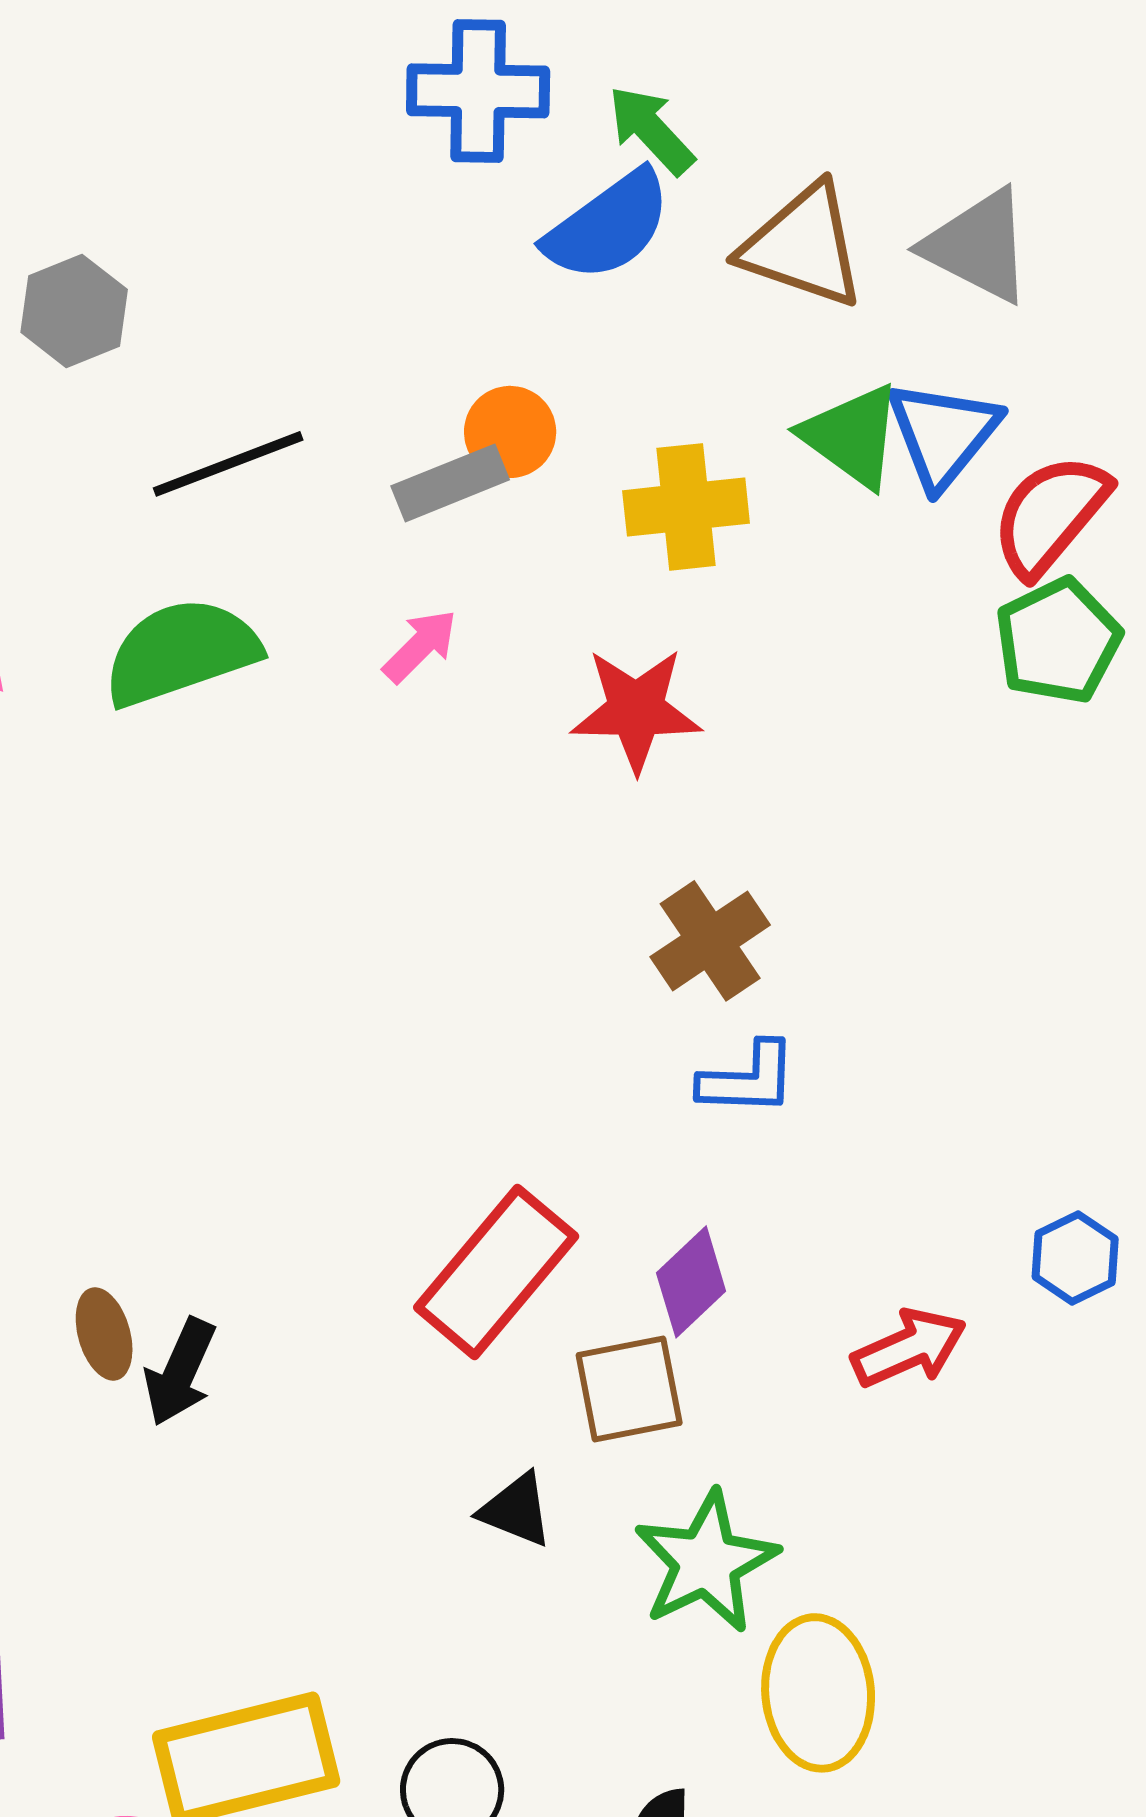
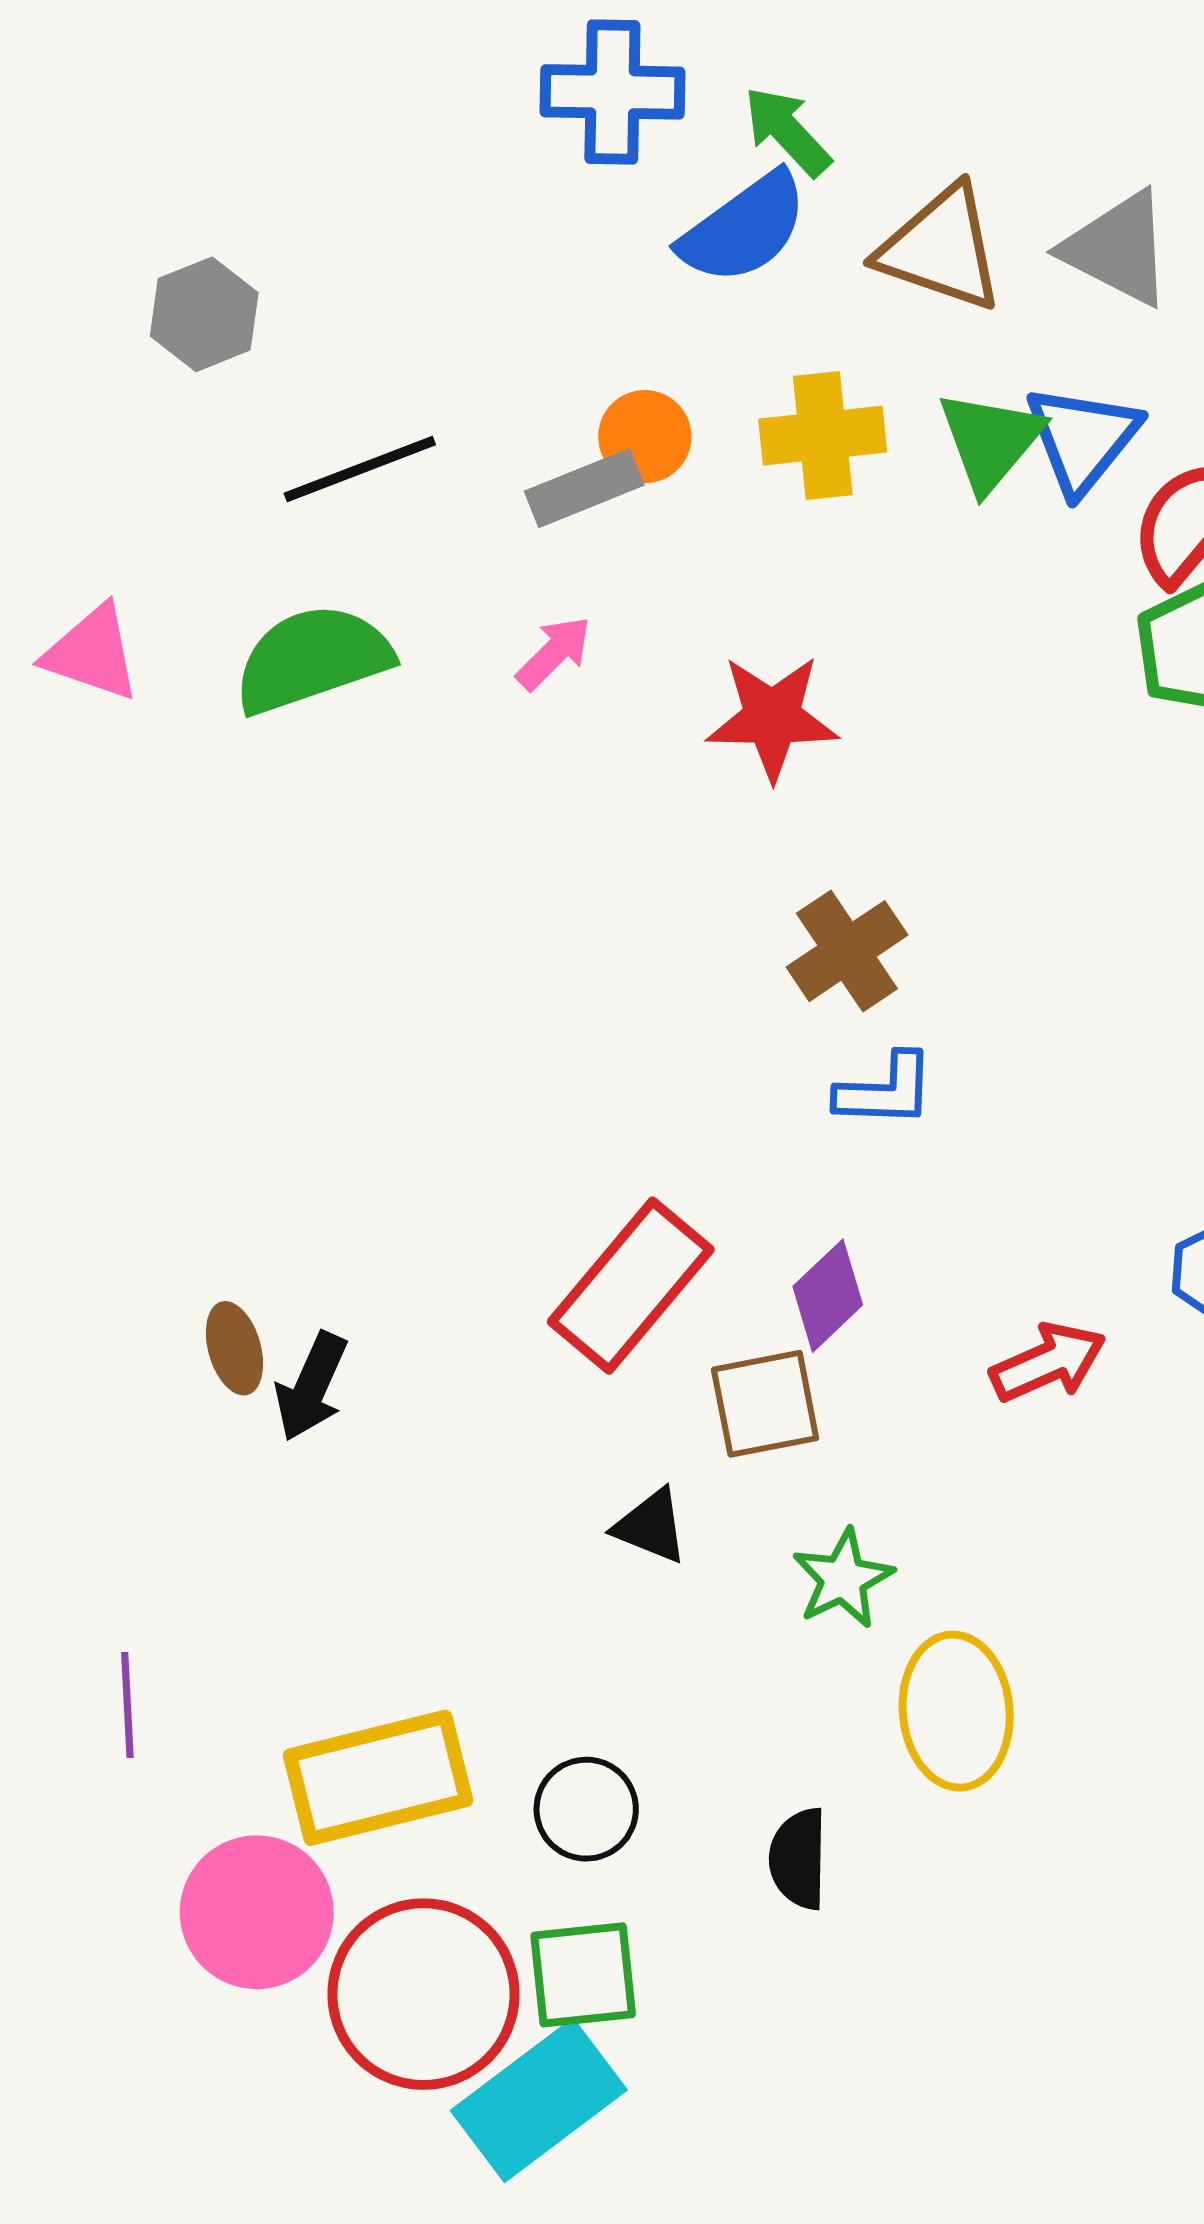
green triangle: (852, 436) -> (990, 441), turned 34
yellow cross: (686, 507) -> (823, 436), moved
green star: (706, 1562) -> (843, 1579), size x0.7

